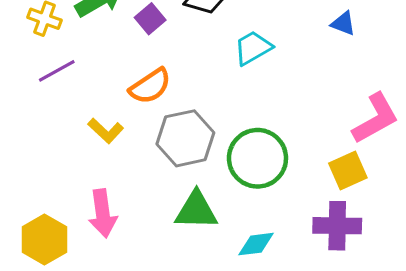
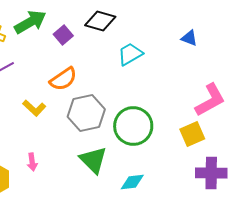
green triangle: (196, 210) -> (93, 160), turned 44
pink arrow: (103, 213) -> (32, 162), size x0.6
purple cross: (337, 226) -> (211, 173), moved

